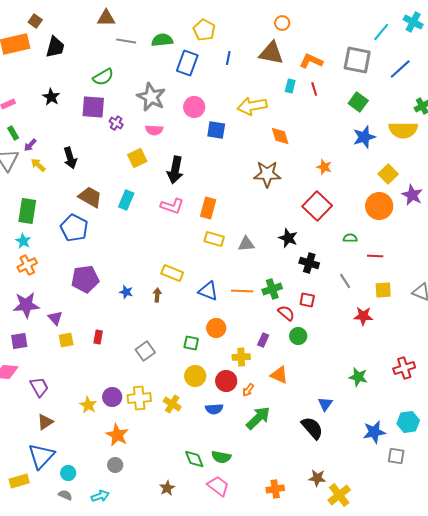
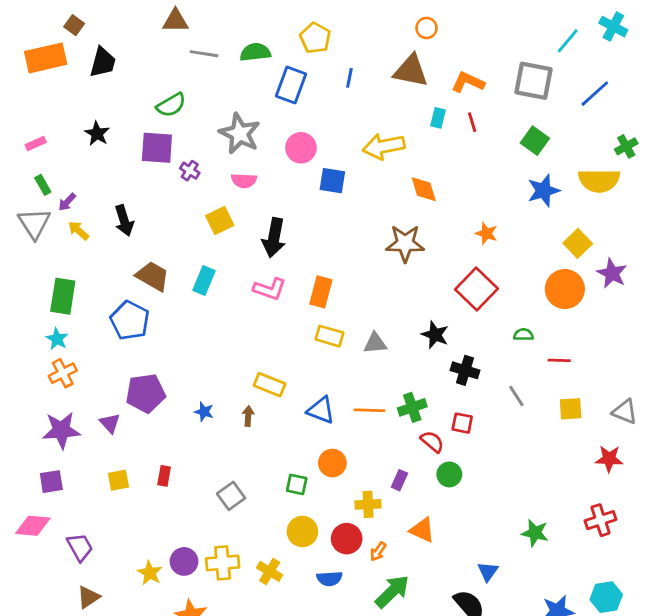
red star: (363, 316) -> (609, 459), moved
purple triangle: (55, 318) -> (110, 423), moved

